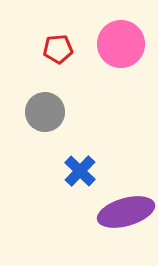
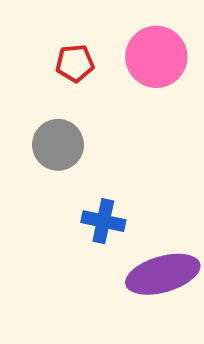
blue cross: (80, 171) -> (103, 221), turned -32

